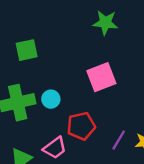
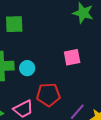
pink square: (101, 77) -> (72, 57), size x0.7

